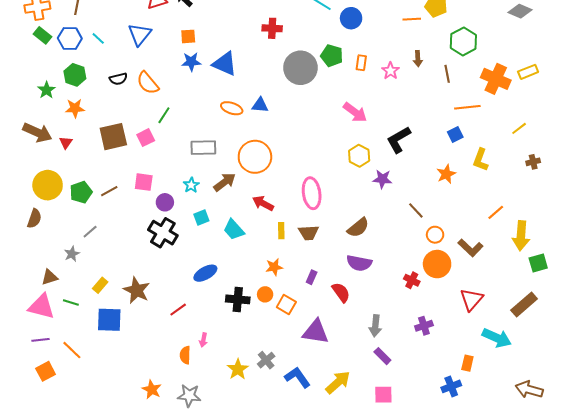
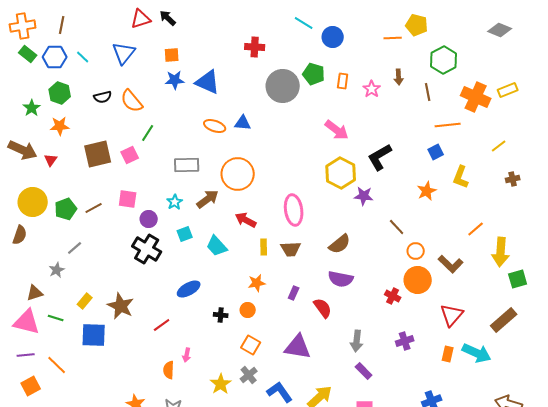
yellow hexagon: (359, 156) -> (341, 173), size x1.4
black cross: (238, 299) -> (221, 315), size x0.6
orange square: (286, 304) -> (251, 345), moved
orange rectangle: (467, 363) -> (448, 354), moved

